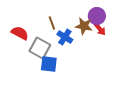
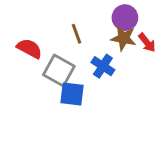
purple circle: (97, 16) -> (125, 18), moved
blue cross: (65, 37) -> (103, 66), moved

